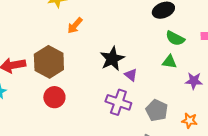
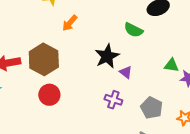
green semicircle: (175, 38) -> (133, 30), moved
green triangle: (169, 62) -> (171, 65), moved
purple cross: (118, 102) -> (113, 100), size x0.7

